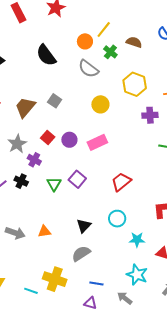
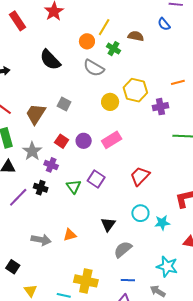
yellow hexagon: (135, 84) -> (135, 90), moved
cyan star: (137, 240) -> (162, 223), moved
gray semicircle: (81, 254) -> (123, 249), moved

